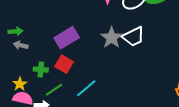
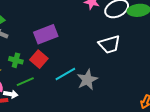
gray star: (112, 38) -> (87, 80), moved
cyan line: (86, 88) -> (65, 74), moved

